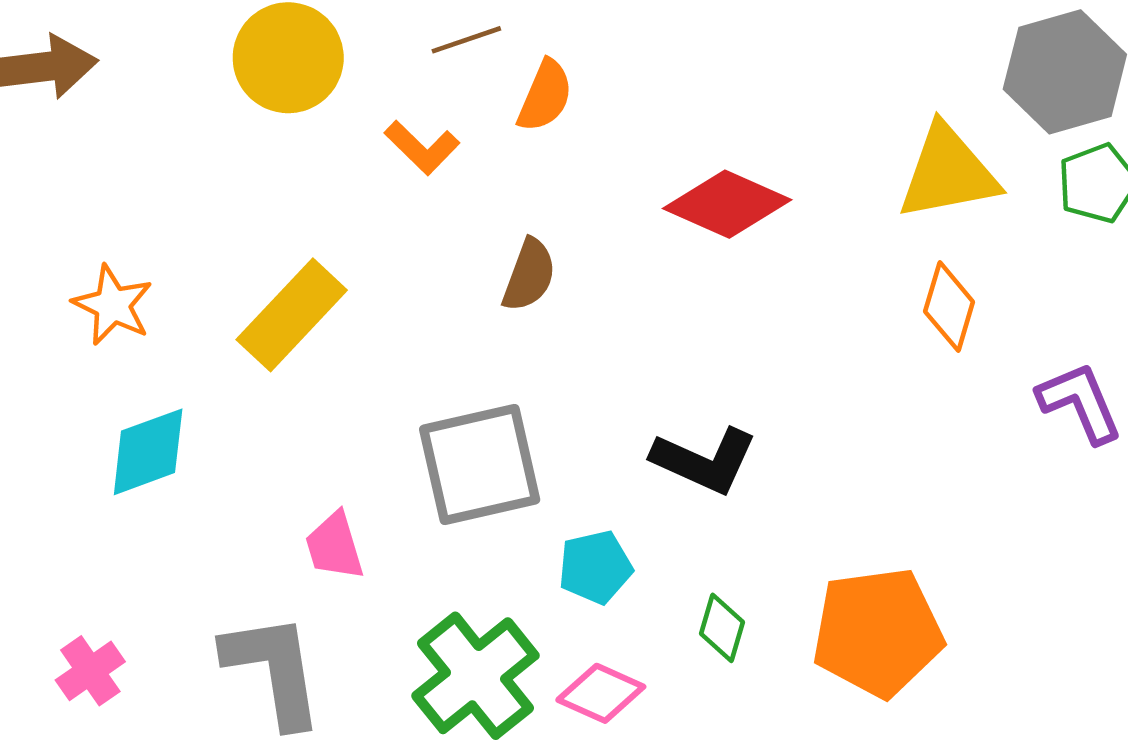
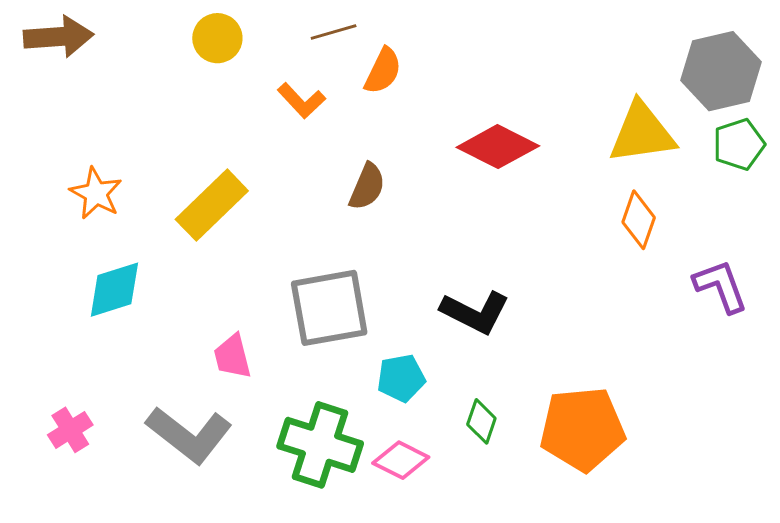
yellow circle: (288, 58) -> (217, 38), size x0.7
gray L-shape: (274, 670) -> (189, 435), turned 134
green cross: (475, 676) -> (320, 445), turned -36

